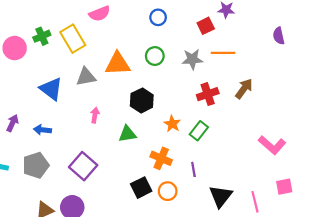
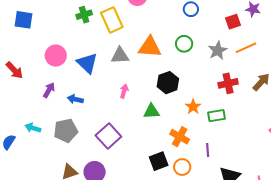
pink circle: (15, 48) -> (56, 56), moved
orange line: (223, 53) -> (246, 48), turned -30
gray star: (192, 59) -> (218, 50), turned -30
green rectangle: (199, 131) -> (216, 116), turned 36

